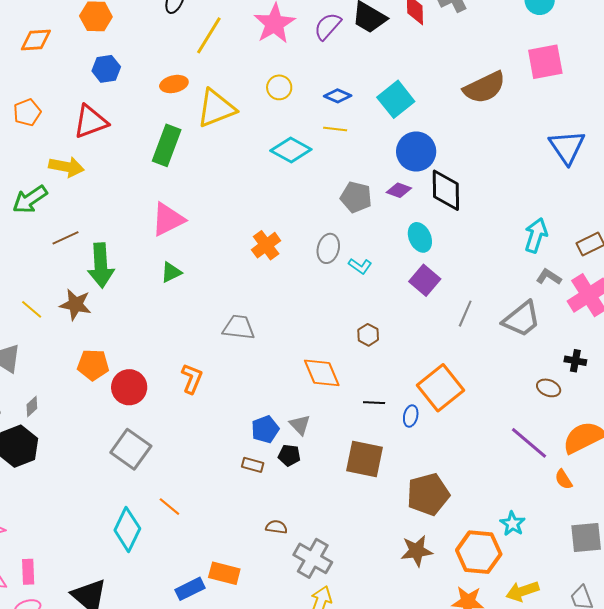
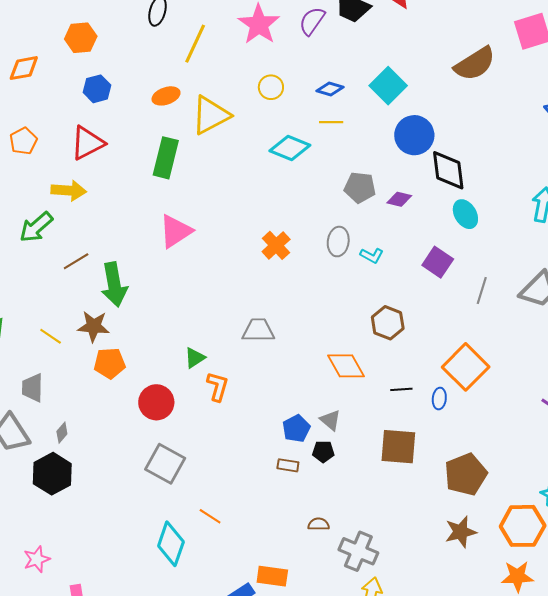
purple diamond: (399, 190) -> (399, 199), moved
cyan ellipse: (420, 237) -> (465, 214), moved
green triangle: (171, 272) -> (195, 358), moved
brown hexagon: (368, 335) -> (388, 323), size x1.5
orange pentagon: (93, 365) -> (110, 363), moved

